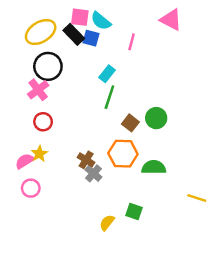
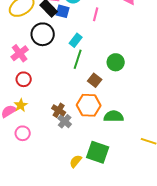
black circle: (48, 66) -> (43, 34), moved
green circle: (156, 118) -> (116, 62), moved
pink circle: (31, 188) -> (23, 133), moved
green square: (134, 212) -> (98, 152), size x1.6

